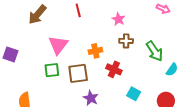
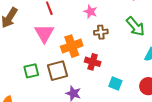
pink triangle: (58, 45) -> (44, 33), moved
orange cross: (95, 51) -> (72, 46), size x1.5
green arrow: (154, 51) -> (135, 26), moved

